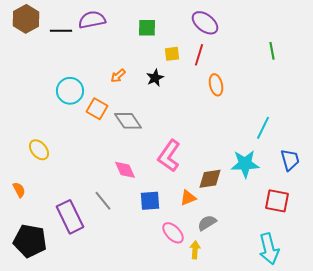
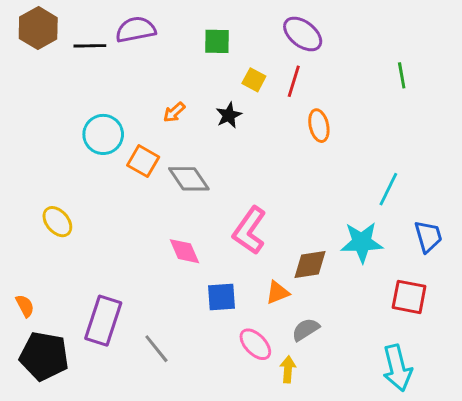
yellow square: (172, 54) -> (254, 80), turned 35
orange semicircle: (19, 190) -> (25, 306), moved
gray line: (103, 201) -> (156, 349), moved
purple rectangle: (70, 217) -> (103, 321), turned 44

